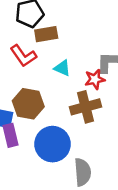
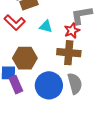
brown cross: (86, 107) -> (69, 53), turned 30
gray semicircle: (83, 172) -> (75, 83), moved

